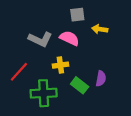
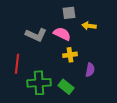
yellow cross: (60, 65) -> (70, 55), moved
red line: (19, 72) -> (17, 64), turned -36
green rectangle: (80, 85) -> (66, 87), moved

